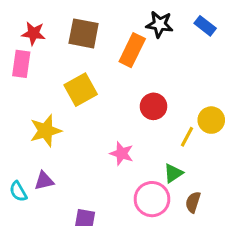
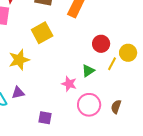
red circle: (153, 106) -> (101, 44), moved
pink star: (122, 153) -> (69, 84), moved
green triangle: (173, 173) -> (88, 71), moved

